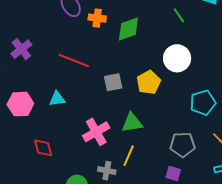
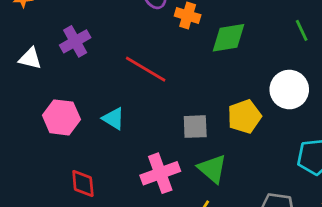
gray square: (113, 82) -> (195, 127), moved
cyan triangle: (57, 99) -> (114, 119), turned 30
green triangle: (132, 123) -> (212, 169), turned 40

